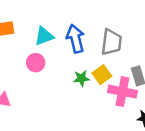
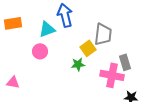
blue arrow: (75, 39) -> (65, 15), moved
yellow square: (102, 75) -> (88, 48), moved

